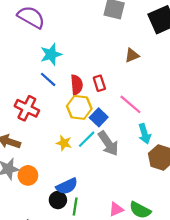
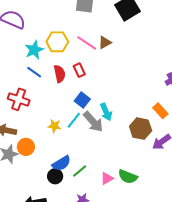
pink line: (130, 104) -> (87, 43), moved
yellow hexagon: (79, 107) -> (57, 42), moved
cyan arrow: (145, 134) -> (106, 112), moved
orange circle: (28, 175) -> (26, 147), moved
green line: (75, 207) -> (80, 171), moved, turned 49

